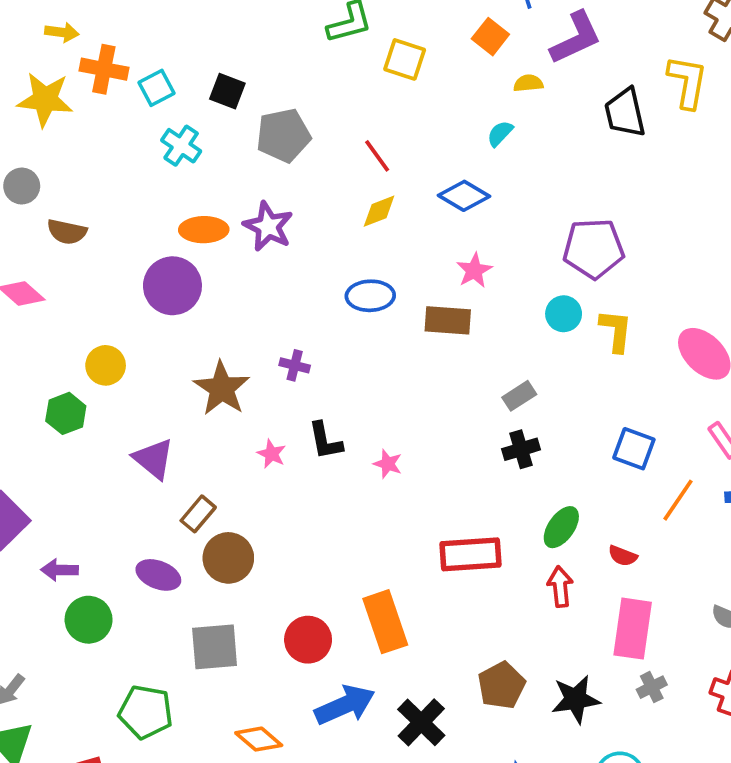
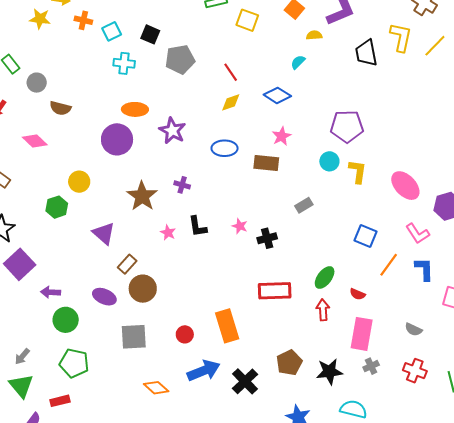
orange cross: (104, 69) -> (83, 20), size x0.7
yellow star: (45, 99) -> (40, 19), moved, size x0.7
cyan cross: (181, 146) -> (124, 63), turned -30
purple star: (268, 226) -> (172, 131), moved
black cross: (521, 449) -> (267, 238), moved
pink star: (388, 464) -> (240, 226), moved
red circle: (308, 640) -> (185, 334), size x0.7
green pentagon: (146, 712) -> (74, 363), moved

